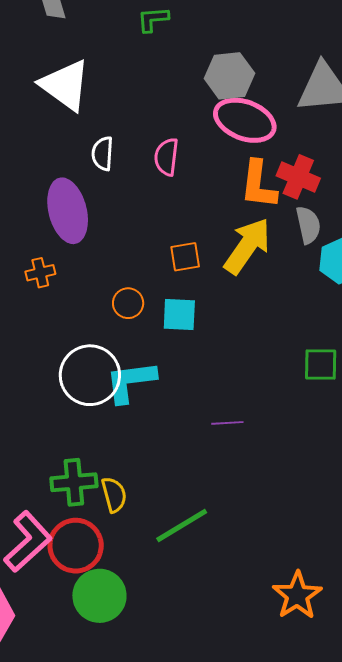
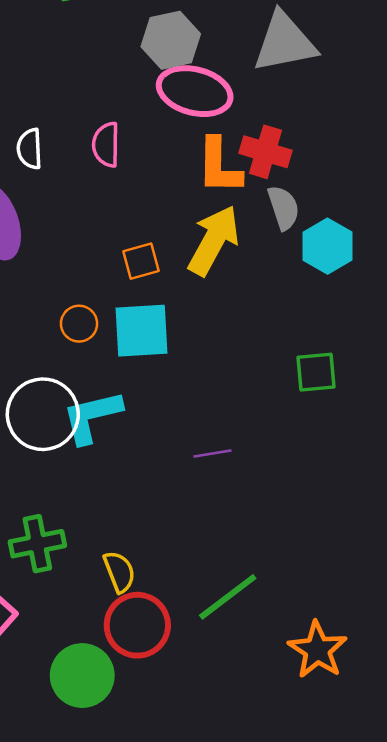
cyan square: (179, 314) -> (141, 331), size x1.4
yellow semicircle: (114, 495) -> (119, 572), moved
green line: (182, 525) -> (228, 597), moved
red circle: (76, 546) -> (137, 625), moved

